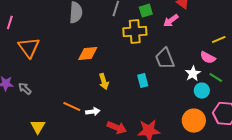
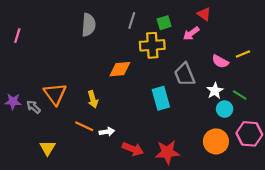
orange triangle: (29, 48) -> (55, 94), moved
orange diamond: (88, 54) -> (120, 69), moved
pink semicircle: (208, 58) -> (220, 62), moved
cyan rectangle: (143, 81) -> (161, 98), size x1.5
yellow arrow: (104, 82) -> (93, 99), moved

